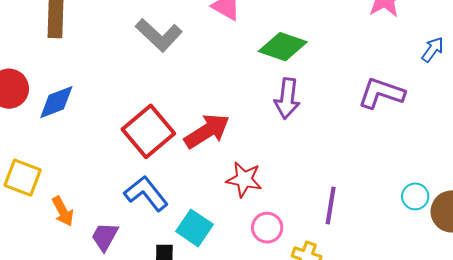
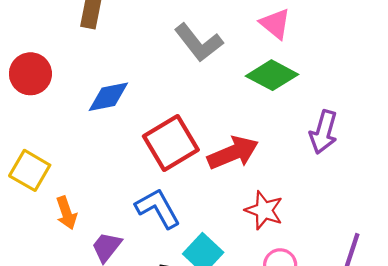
green diamond: (283, 47) -> (272, 75), moved
blue diamond: (56, 102) -> (108, 97), moved

